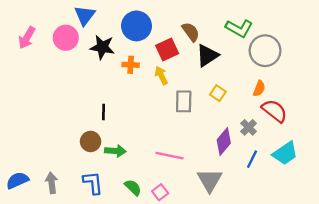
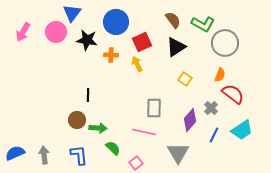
brown semicircle: (191, 32) -> (173, 20), moved
gray rectangle: (184, 101) -> (154, 108), moved
green semicircle: (133, 187) -> (113, 148), moved

